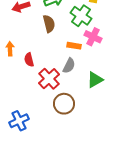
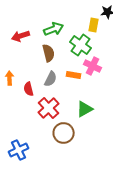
gray semicircle: (69, 66) -> (51, 79), moved
green triangle: (95, 80) -> (85, 109), moved

